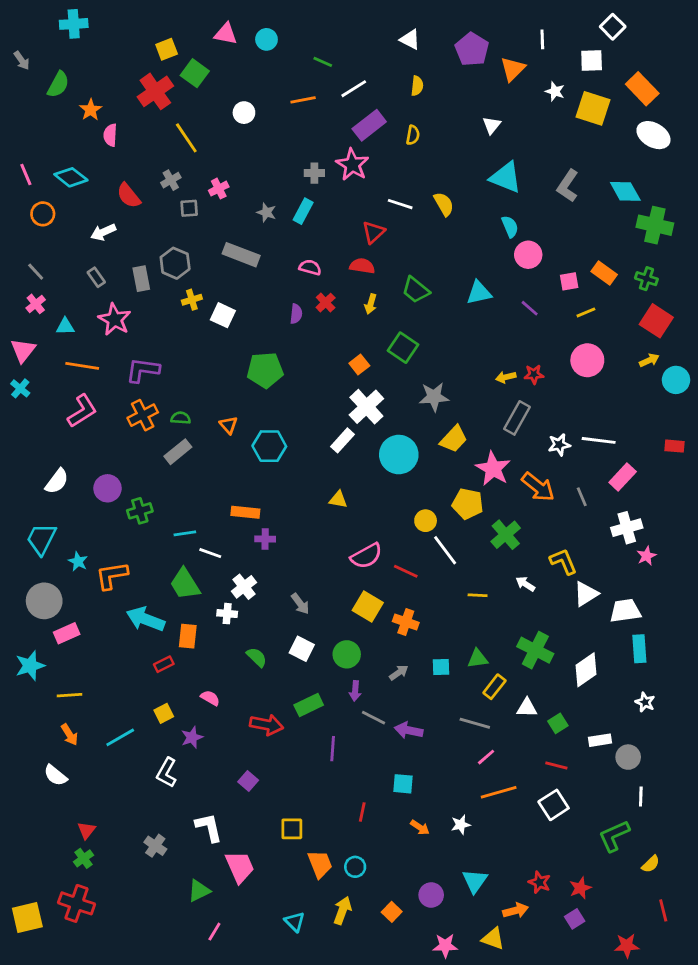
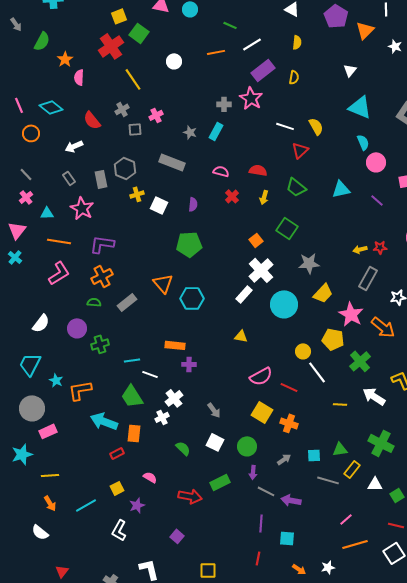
red triangle: (373, 232) -> (300, 150), moved
purple semicircle: (296, 314) -> (193, 204), moved
green semicircle: (181, 418) -> (94, 302), moved
orange triangle: (229, 425) -> (163, 283), size x1.5
white arrow: (525, 584) -> (374, 396), size x1.6
white cross: (227, 614) -> (162, 417), turned -32
gray line: (475, 723) -> (328, 480), moved
purple line: (333, 749) -> (261, 523), moved

